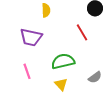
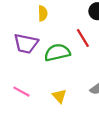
green semicircle: (63, 61) -> (57, 52), moved
pink line: (27, 71) -> (21, 92), moved, turned -42

